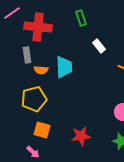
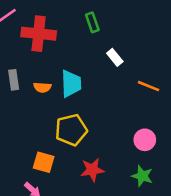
gray rectangle: (27, 55) -> (14, 80), moved
yellow pentagon: (34, 99) -> (71, 130), moved

